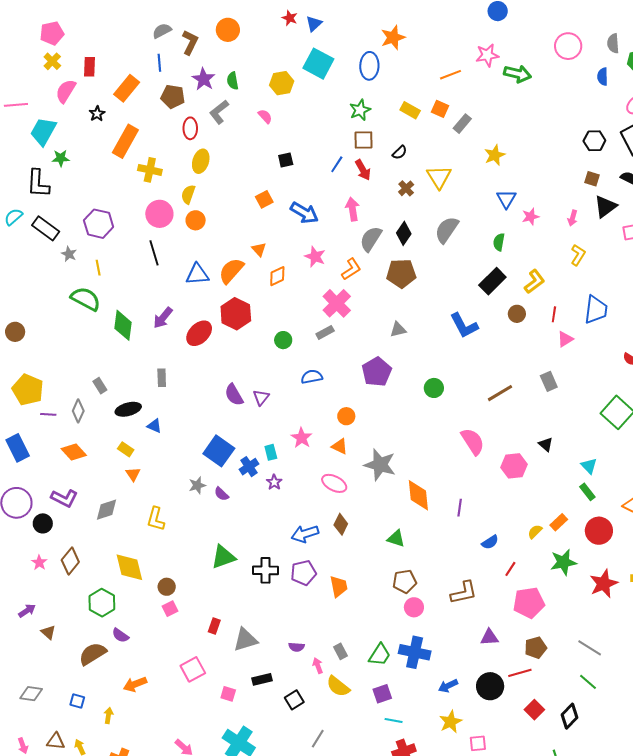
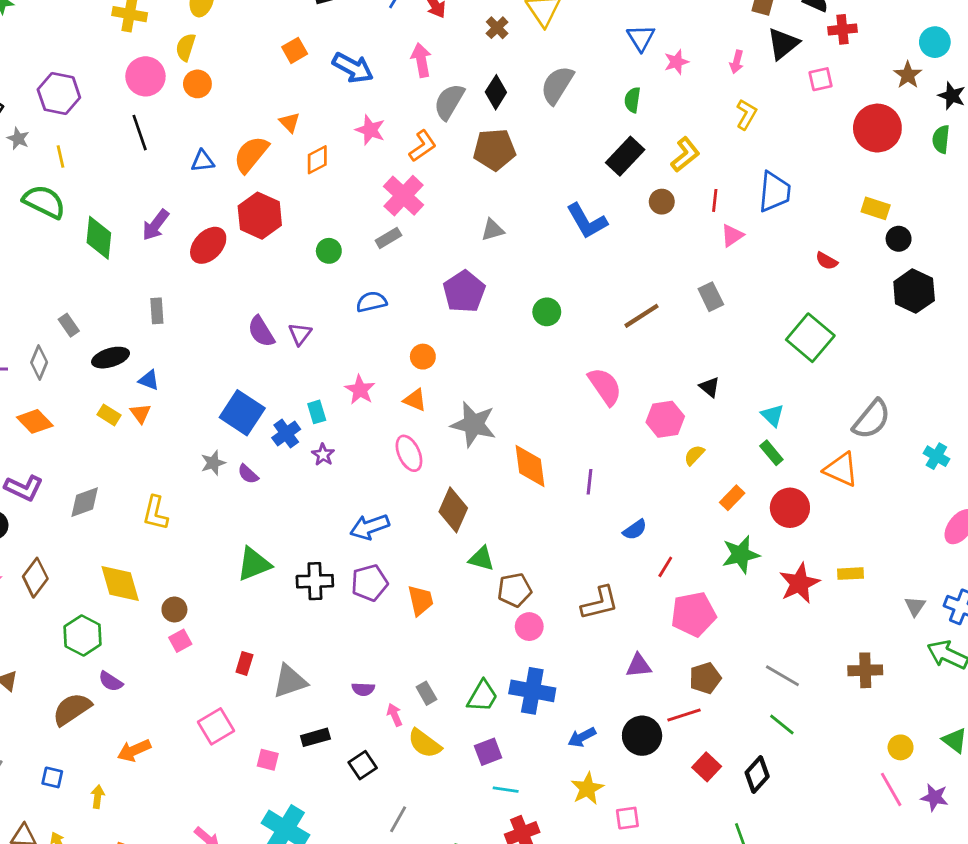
blue triangle: (197, 274) -> (203, 161), size x0.7
orange triangle: (133, 474) -> (140, 413), moved
pink ellipse: (334, 483) -> (409, 453), turned 40
brown diamond: (341, 524) -> (453, 510), moved, size x1.4
yellow semicircle: (535, 532) -> (694, 455), moved
green triangle: (396, 539) -> (481, 559), moved

